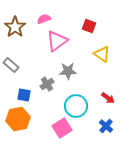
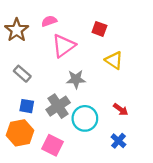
gray rectangle: (11, 65) -> (22, 74), moved
gray cross: (47, 84) -> (58, 106), moved, size x1.5
pink square: (62, 128) -> (52, 145), moved, turned -30

